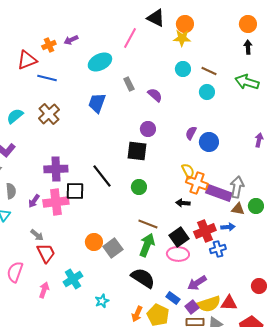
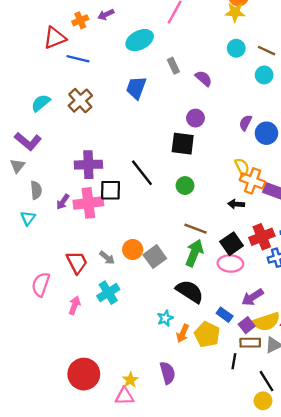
gray arrow: (37, 235) -> (107, 258), moved
cyan star: (102, 301) -> (165, 318), moved

